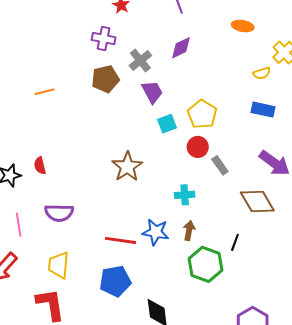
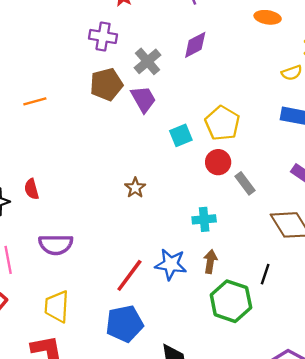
purple trapezoid: (152, 92) -> (143, 99), moved
brown star: (127, 167) -> (135, 188), size x0.6
red line: (121, 240) -> (129, 275), turned -60

